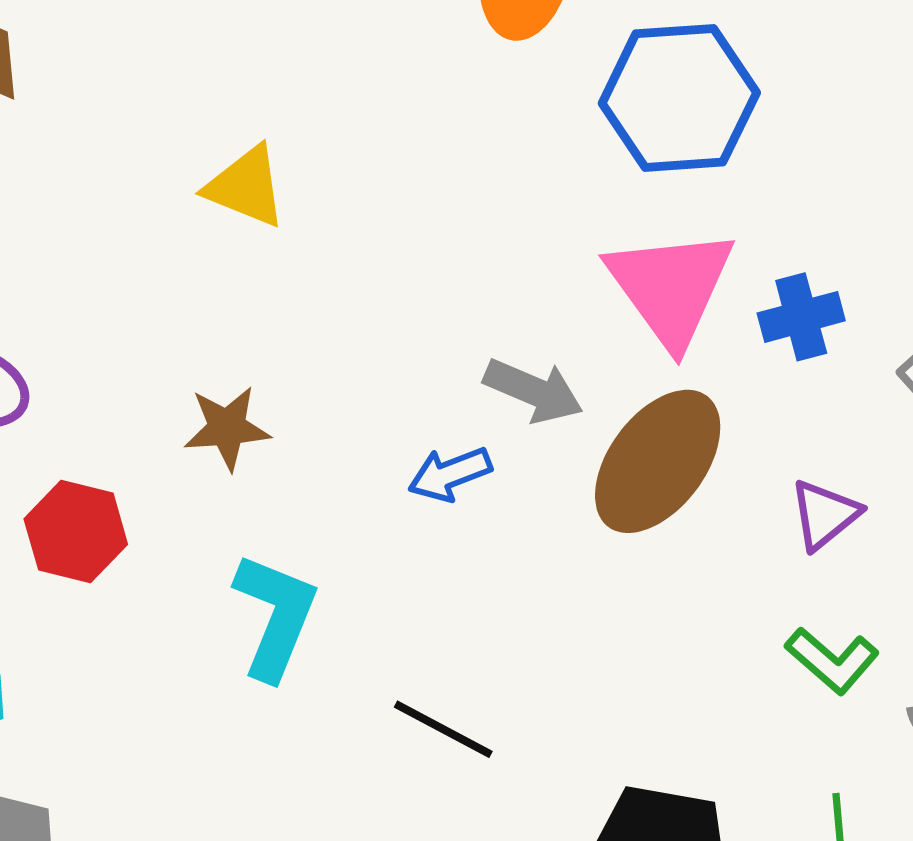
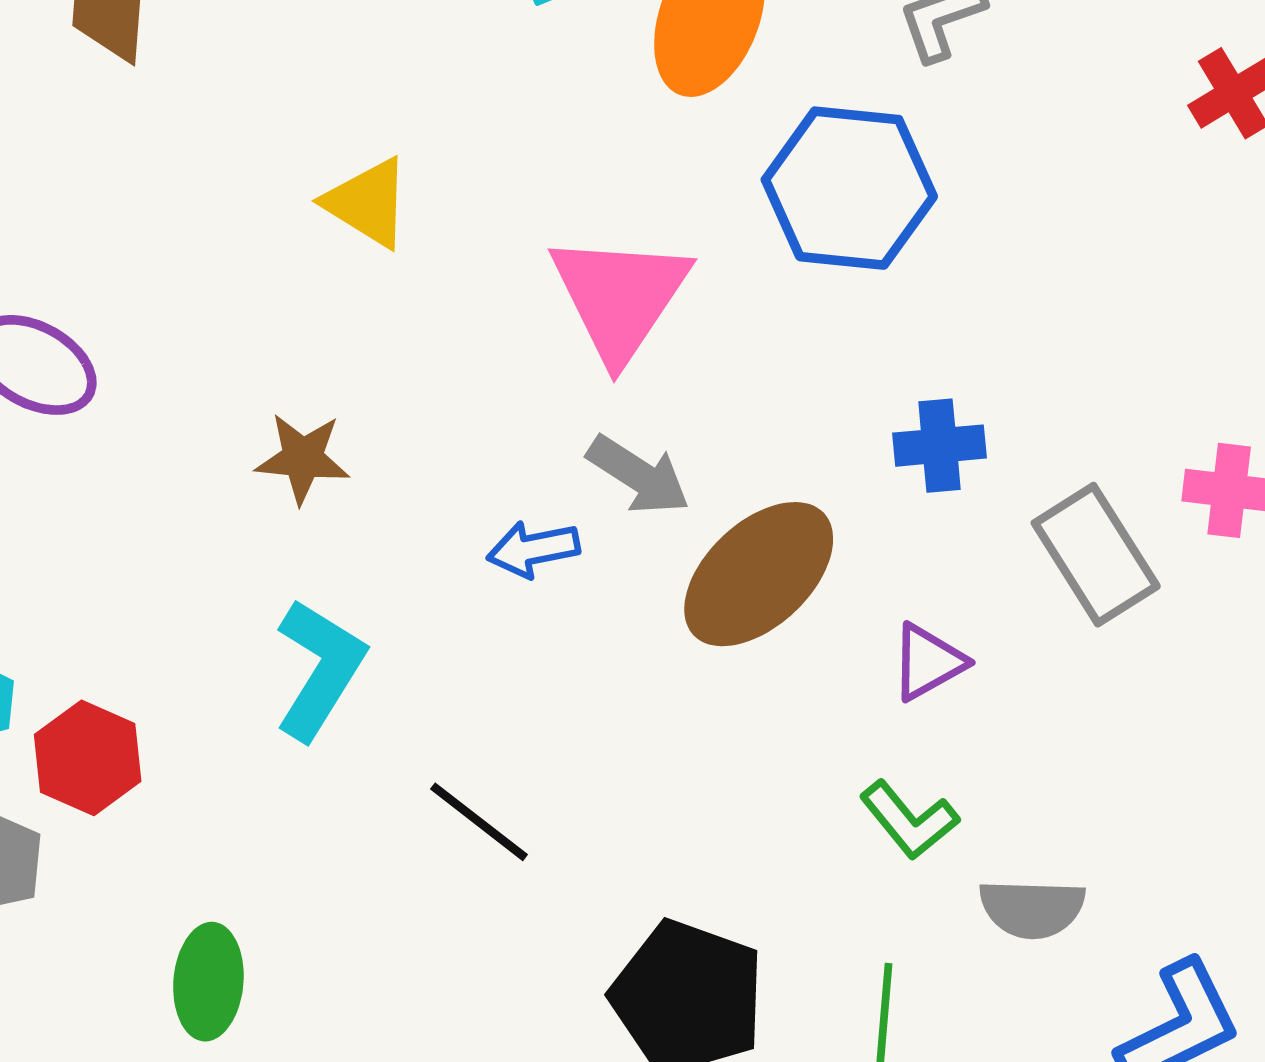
pink triangle: (671, 287) -> (620, 297), moved
red hexagon: (76, 532) -> (88, 758), moved

